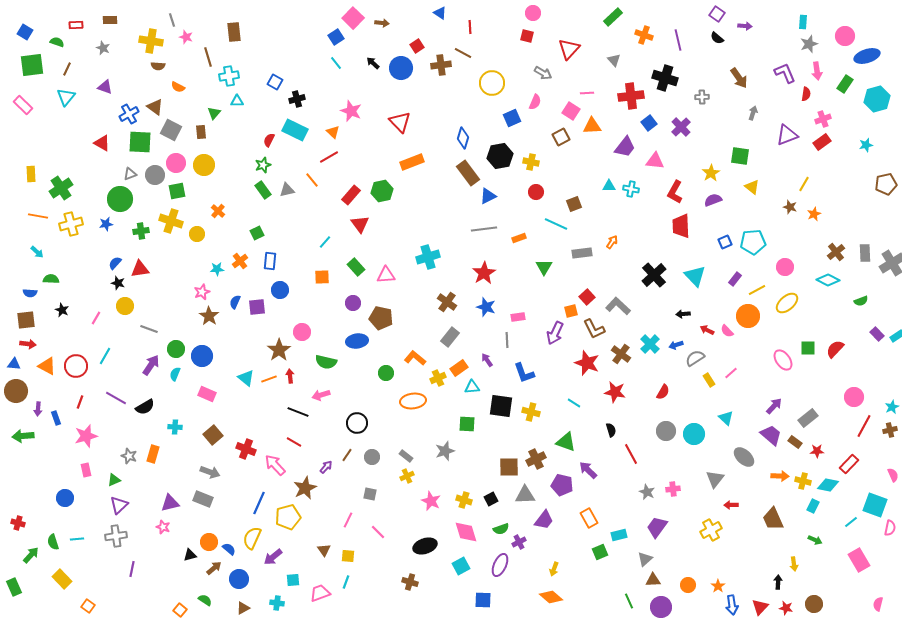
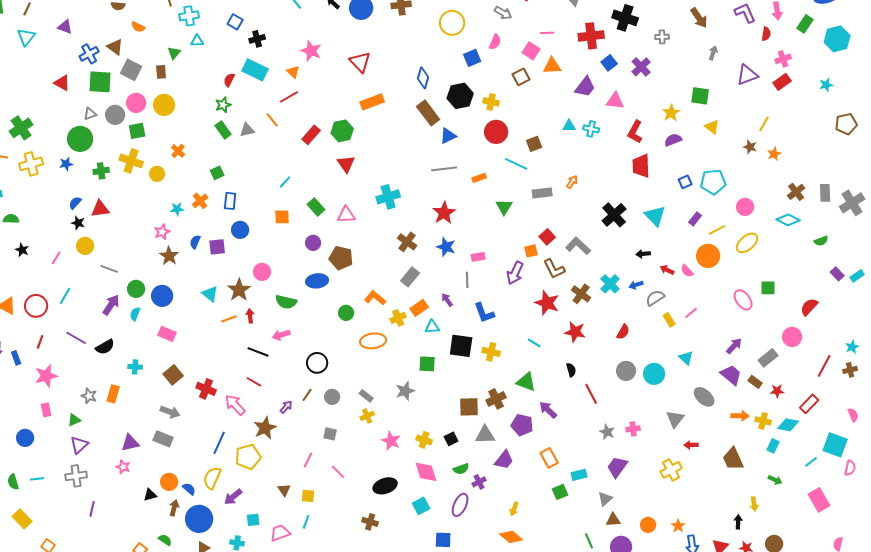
red circle: (536, 192) -> (496, 132), size x1.5
red triangle: (360, 224) -> (346, 164), moved
red semicircle: (835, 349) -> (809, 307), moved
cyan triangle: (246, 378) -> (210, 294), moved
pink circle: (854, 397) -> (792, 337), moved
brown arrow: (214, 568) -> (174, 508), turned -35
blue circle: (239, 579) -> (199, 519), size x1.4

